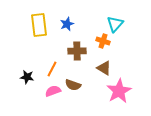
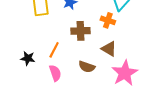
brown semicircle: (73, 85) -> (87, 67), moved
pink semicircle: (53, 91) -> (55, 73), turned 91

